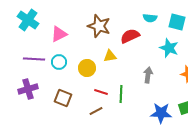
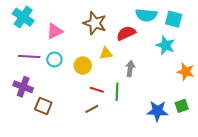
cyan semicircle: (150, 18) -> (146, 15), size x1.5
gray arrow: (148, 75) -> (130, 69), moved
purple cross: (28, 89) -> (23, 87), turned 36
brown square: (63, 98) -> (43, 106), moved

